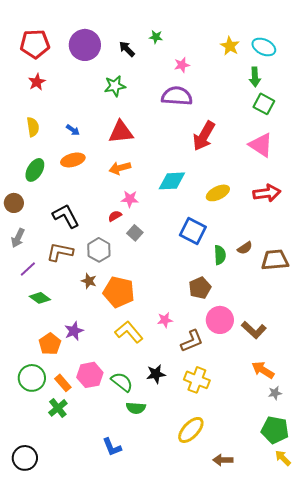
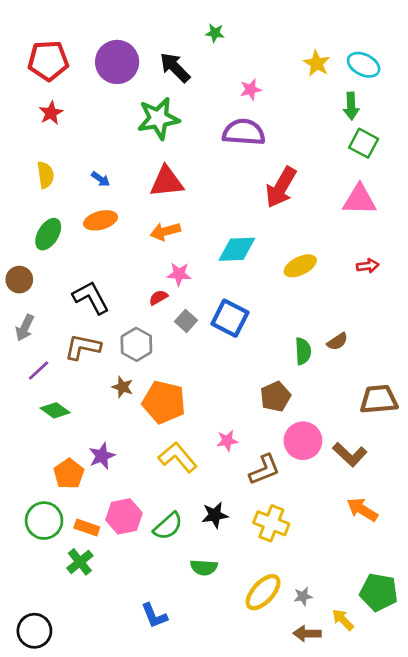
green star: (156, 37) -> (215, 33), moved
black arrow: (127, 49) -> (175, 67), size x1.4
green star: (115, 86) -> (158, 118), size x1.4
pink triangle: (261, 145) -> (359, 200), turned -32
red arrow: (267, 193) -> (368, 266), size x0.6
blue square: (193, 231) -> (230, 318), moved
brown trapezoid: (275, 260) -> (379, 399), moved
green semicircle: (122, 382) -> (168, 526), turned 100
orange rectangle: (63, 383) -> (87, 527), turned -30
gray star: (275, 393) -> (303, 596), moved
green semicircle: (136, 408) -> (204, 567), moved
yellow arrow: (283, 458) -> (343, 620), moved

